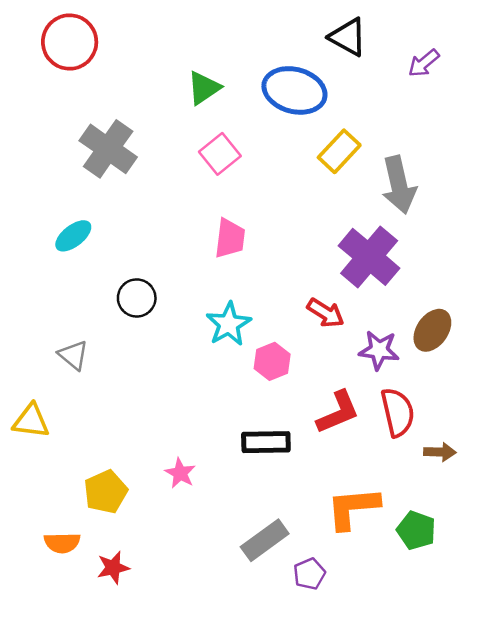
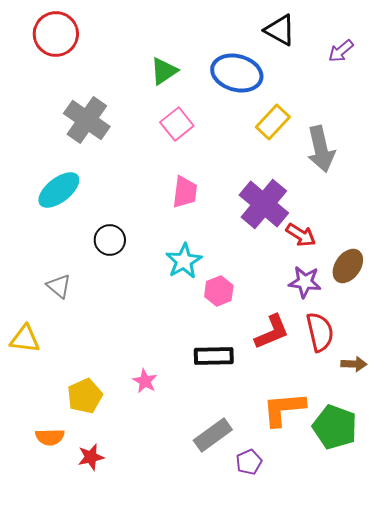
cyan ellipse: (73, 236) -> (59, 190), size x1.4
purple cross: (369, 257) -> (264, 204), moved
red arrow: (326, 313) -> (301, 235), moved
green pentagon: (416, 530) -> (335, 427), size x1.4

